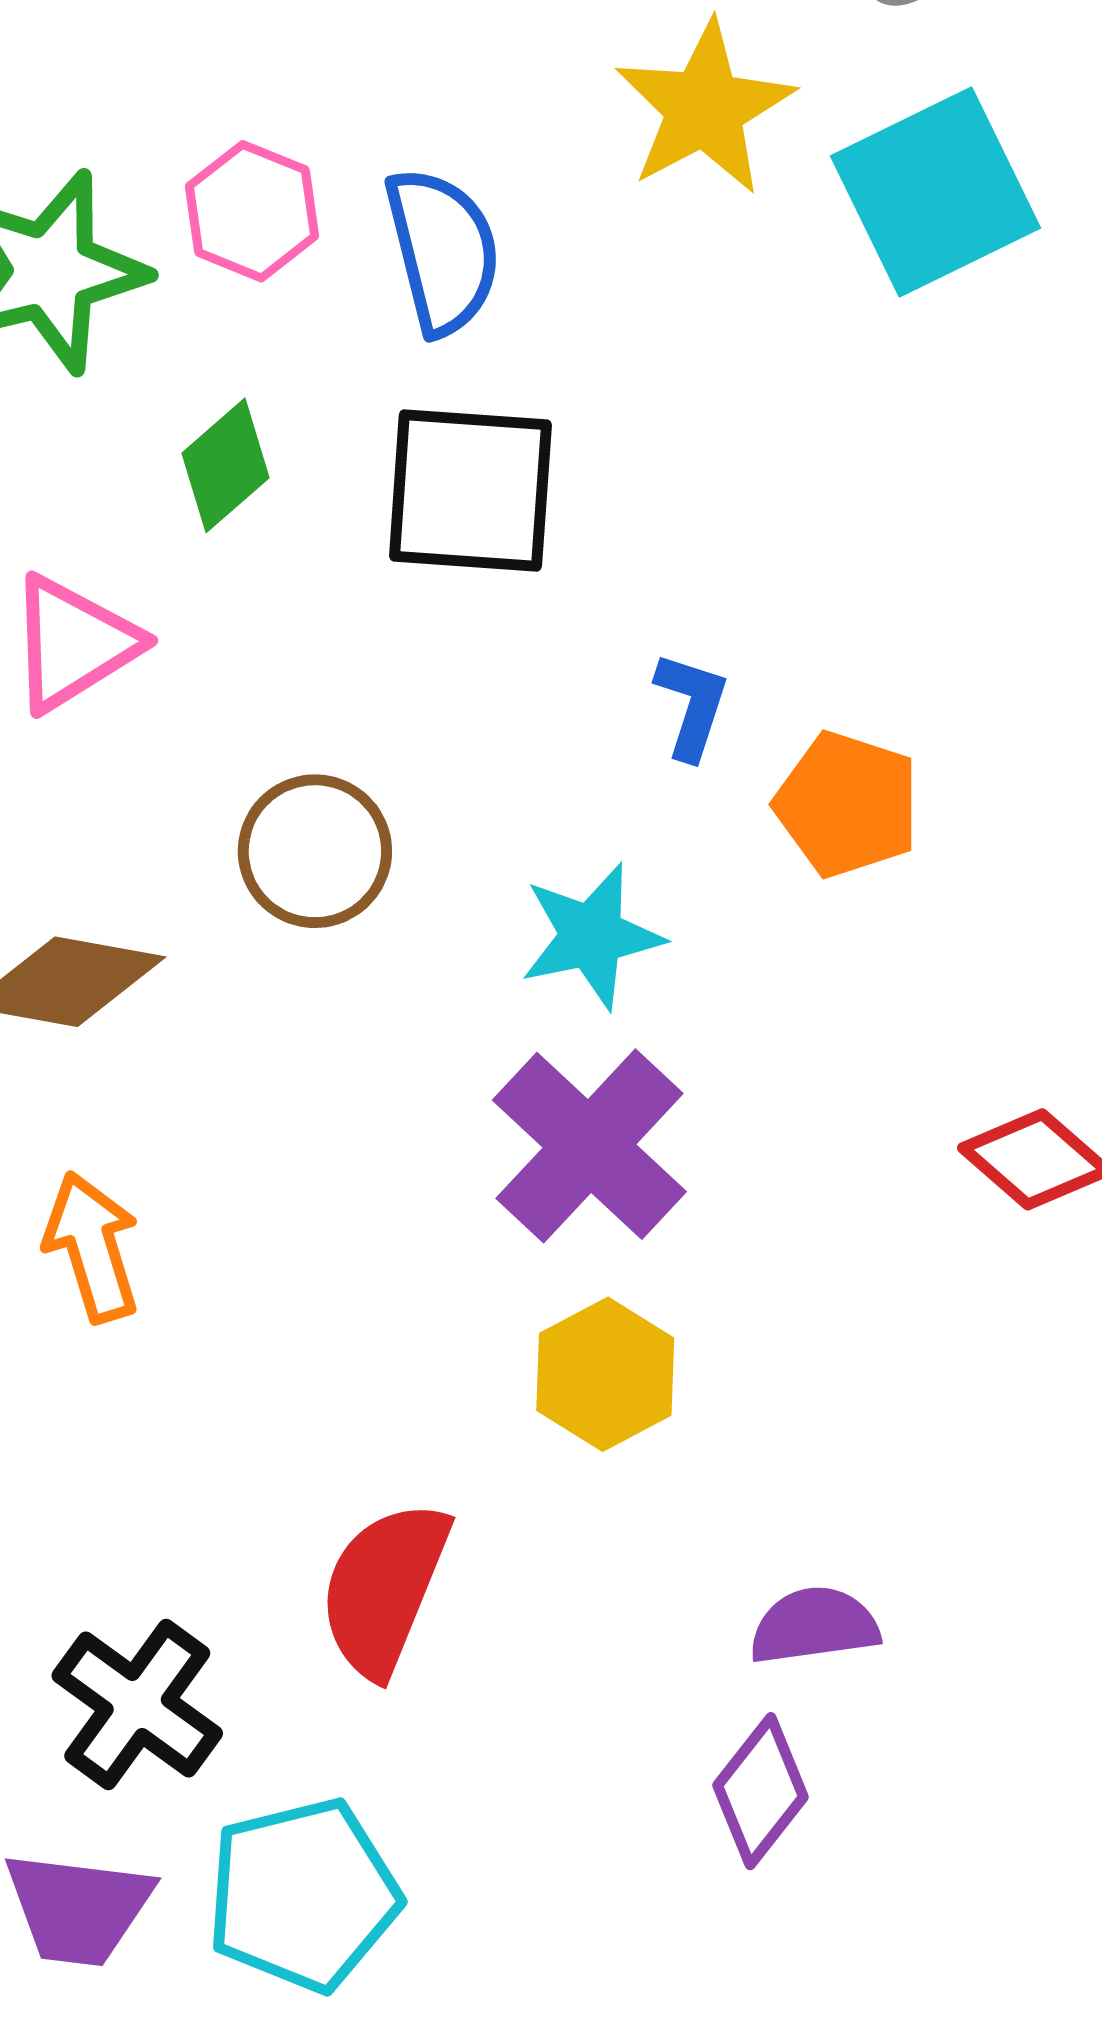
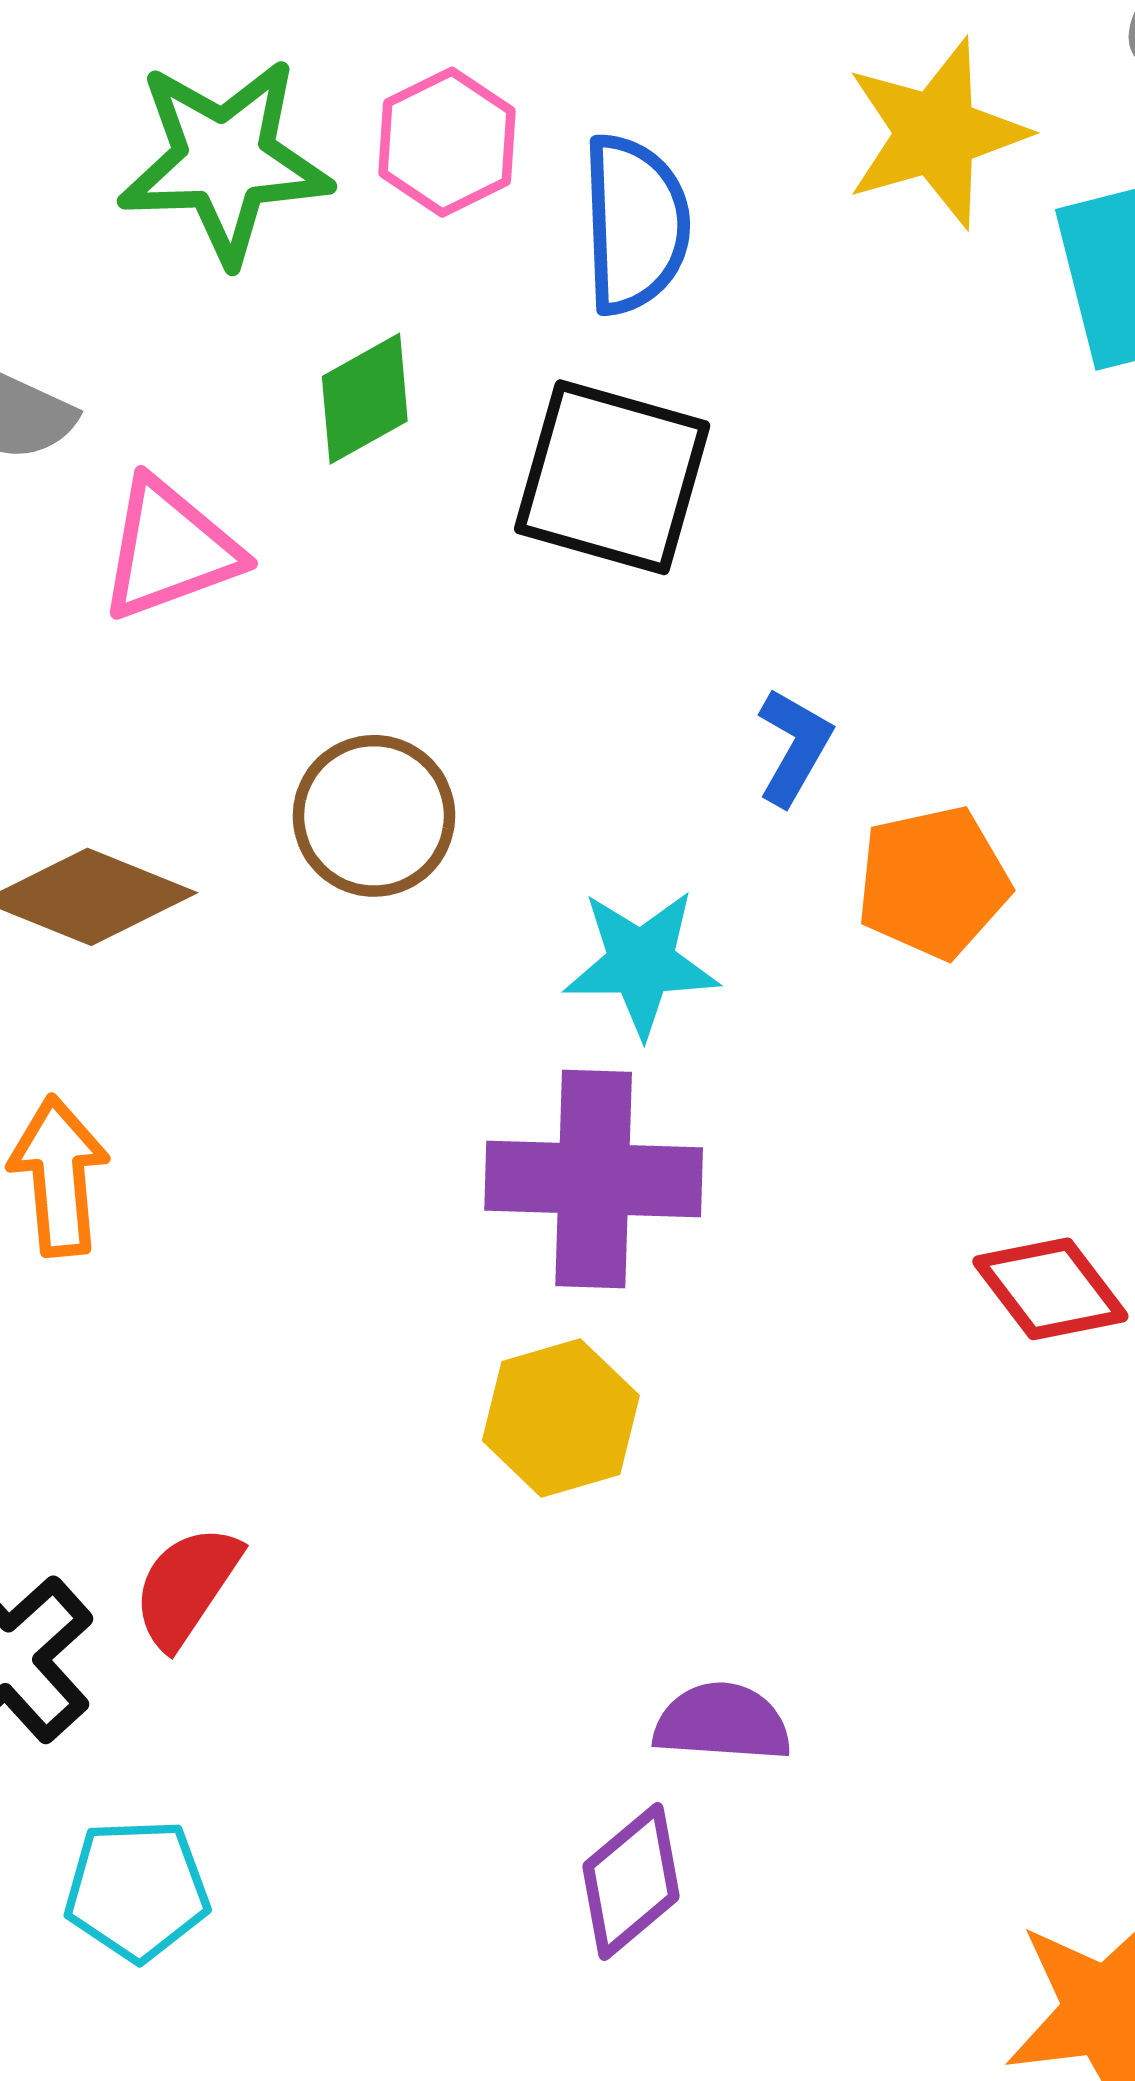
orange pentagon: (847, 804) -> (933, 882), turned 30
purple cross: (589, 1146) -> (594, 1179), turned 37
red semicircle: (384, 1588) -> (186, 1586), moved, size x0.7
cyan pentagon: (303, 1895) -> (137, 1890), size x0.7

